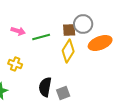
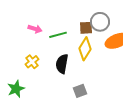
yellow cross: (15, 64) -> (32, 62), turned 32
black semicircle: (45, 87) -> (62, 64), moved

